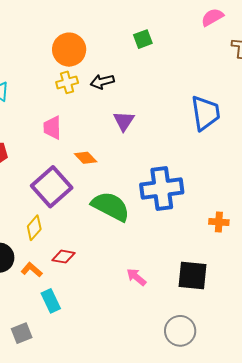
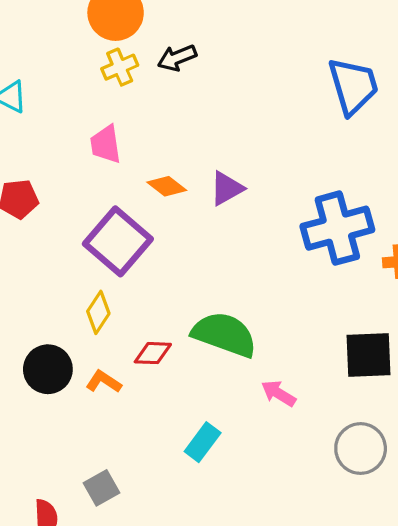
purple triangle: (124, 121) -> (227, 188), moved, turned 35
blue cross: (162, 188) -> (337, 228), moved
green semicircle: (111, 206) -> (224, 334), moved
pink arrow: (136, 277) -> (278, 393), moved
cyan rectangle: (51, 301) -> (203, 442), moved, turned 70

